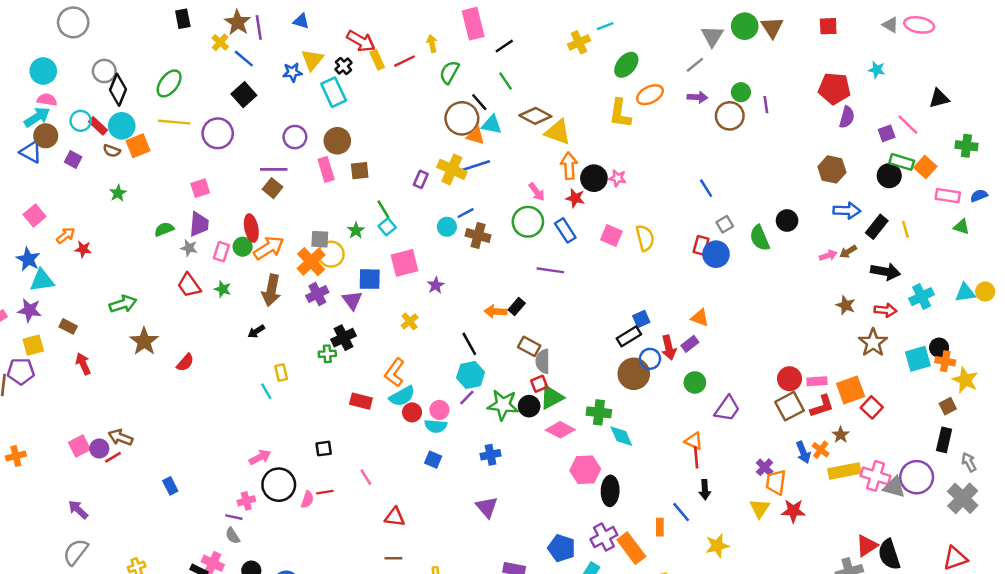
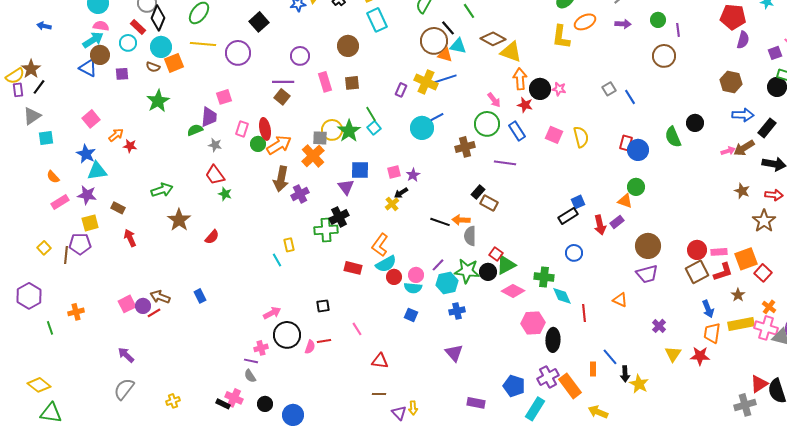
cyan rectangle: (334, 92) -> (377, 20), moved
brown circle: (730, 116) -> (664, 56), moved
red rectangle: (98, 126) -> (138, 27), moved
brown circle: (337, 141) -> (348, 46), moved
purple square: (73, 159) -> (122, 74), turned -32
green star: (118, 193) -> (158, 101), size x1.6
purple trapezoid: (199, 224) -> (209, 117), moved
gray square: (725, 224) -> (609, 89), moved
cyan circle: (447, 227) -> (422, 128), size x1.5
green star: (356, 230) -> (349, 131), size x1.6
brown cross: (478, 235) -> (465, 147), moved, turned -30
pink rectangle: (221, 252) -> (242, 129), moved
brown arrow: (848, 252) -> (744, 148), size x1.5
yellow circle: (331, 254) -> (332, 130), moved
pink square: (405, 263) -> (394, 172), moved, size x0.6
green star: (223, 289) -> (225, 194), moved
purple cross: (317, 294) -> (300, 194), moved
orange arrow: (495, 311) -> (461, 220), moved
black arrow: (256, 331) -> (401, 193), moved
black line: (469, 344) -> (440, 222), turned -42
brown rectangle: (529, 346) -> (489, 203), moved
green cross: (327, 354) -> (326, 230), size x1.6
blue circle: (650, 359) -> (574, 253), moved
gray semicircle: (543, 361) -> (470, 236), moved
brown circle: (634, 374) -> (648, 246), moved
cyan hexagon: (471, 375) -> (447, 283), moved
green circle: (695, 382) -> (636, 187), moved
red square: (539, 384) -> (496, 254), turned -32
purple trapezoid: (727, 409) -> (647, 274), turned 40
orange cross: (821, 450) -> (769, 307), moved
red line: (696, 457) -> (584, 313), moved
purple cross: (765, 467) -> (659, 326), moved
orange trapezoid: (776, 482) -> (712, 333), moved
blue rectangle: (170, 486) -> (200, 296), moved
black arrow: (705, 490) -> (625, 374), moved
yellow star: (717, 546) -> (639, 384), turned -30

